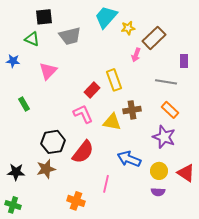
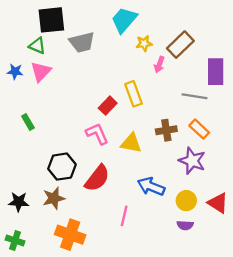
black square: (44, 17) -> (51, 20), size x1.4
yellow star: (128, 28) -> (144, 43), moved
purple rectangle: (184, 61) -> (216, 72), size x1.6
pink triangle: (48, 71) -> (41, 72), moved
brown cross: (132, 110) -> (166, 130), moved
orange cross: (76, 201) -> (70, 235), moved, size x1.4

